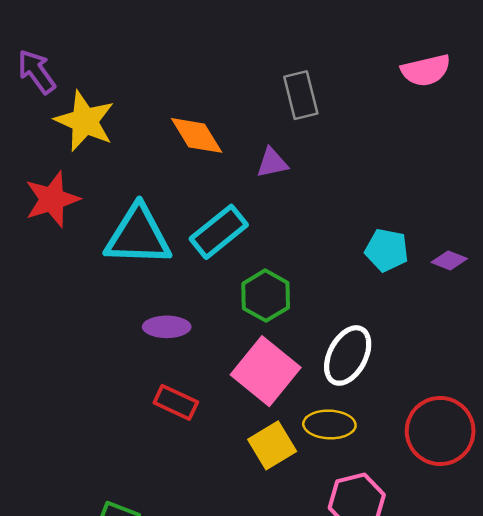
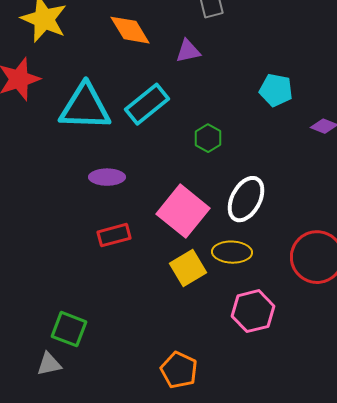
cyan pentagon: (387, 250) -> (276, 90), moved
green hexagon: (266, 296) -> (208, 138), moved, size x0.7
red rectangle: (176, 402) -> (114, 235), turned -40

